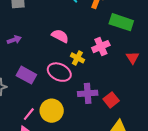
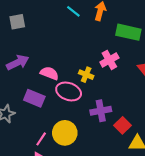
pink semicircle: (60, 36) -> (49, 73), moved
purple arrow: (14, 40) -> (18, 62), size x1.5
red square: (111, 100) -> (122, 125), moved

